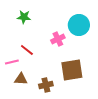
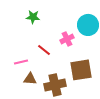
red line: (27, 50) -> (44, 50), moved
brown cross: (46, 85) -> (55, 85), size x1.5

